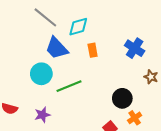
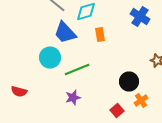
blue cross: (135, 48) -> (140, 16), moved
purple star: (42, 115) -> (73, 98), moved

